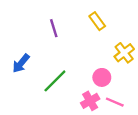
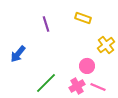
yellow rectangle: (97, 21) -> (83, 18), turned -35
green line: (55, 81) -> (46, 83), moved

